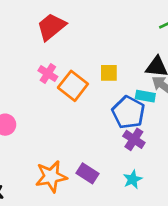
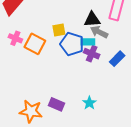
blue pentagon: (128, 112) -> (72, 44), moved
purple cross: (134, 139) -> (92, 54), moved
orange star: (51, 176) -> (31, 111), turned 30

